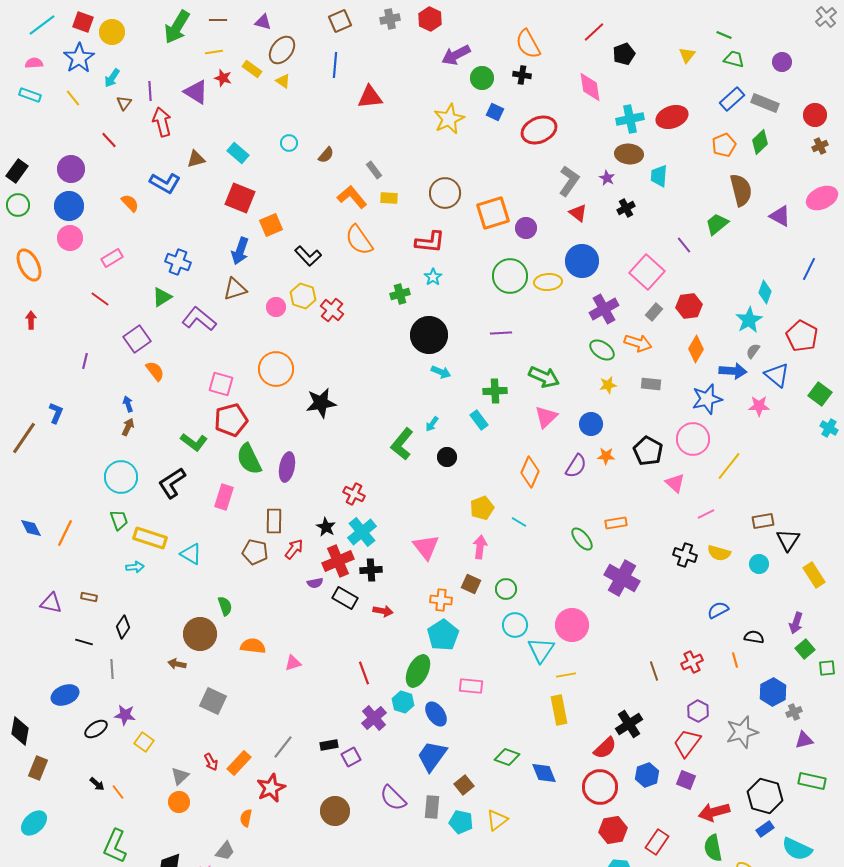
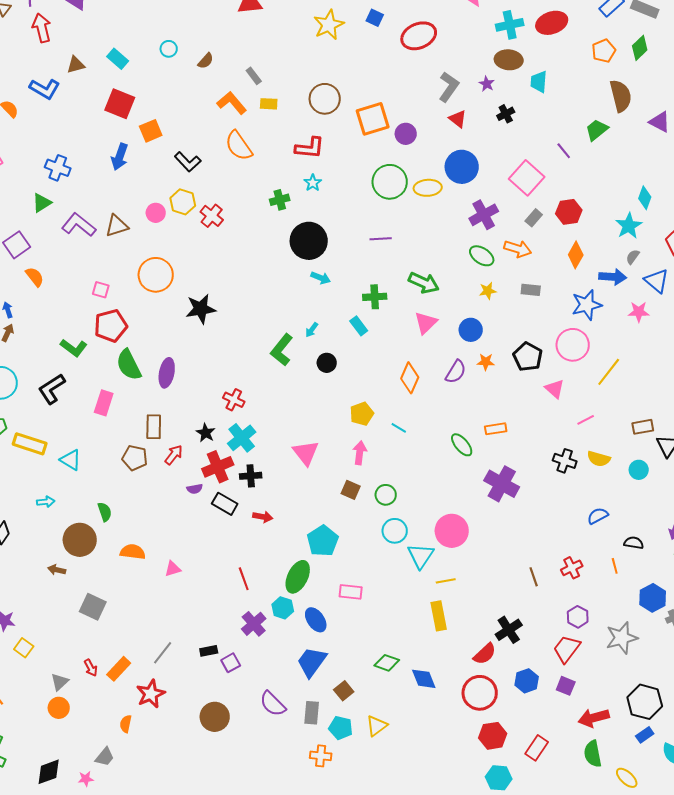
brown triangle: (235, 289) -> (117, 226), moved
pink square: (221, 384) -> (101, 290), size x0.7
cyan arrow: (135, 567) -> (46, 502), moved
orange cross: (441, 600) -> (321, 756), moved

